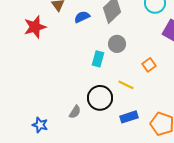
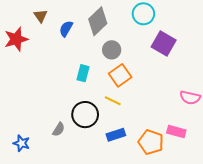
blue semicircle: (82, 17) -> (66, 29), turned -35
gray circle: (117, 44) -> (112, 50), moved
orange square: (149, 65) -> (120, 75), moved, size x1.5

